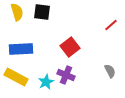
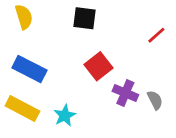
black square: (42, 12) -> (84, 18), moved
blue rectangle: (21, 49) -> (29, 69), turned 30
purple cross: (66, 75) -> (125, 93), moved

